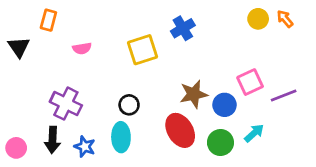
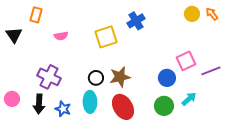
brown star: (194, 94) -> (120, 77), moved
red ellipse: (180, 130) -> (123, 107), moved
pink circle: (16, 148) -> (12, 99), moved

